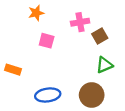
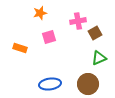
pink square: (47, 41) -> (49, 37), turned -32
orange rectangle: (13, 70) -> (20, 48), moved

